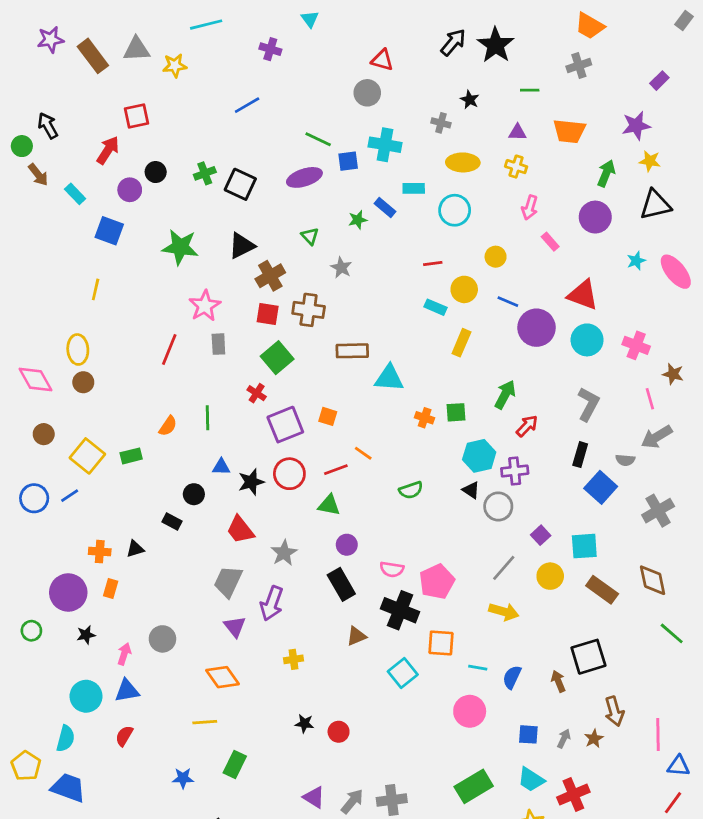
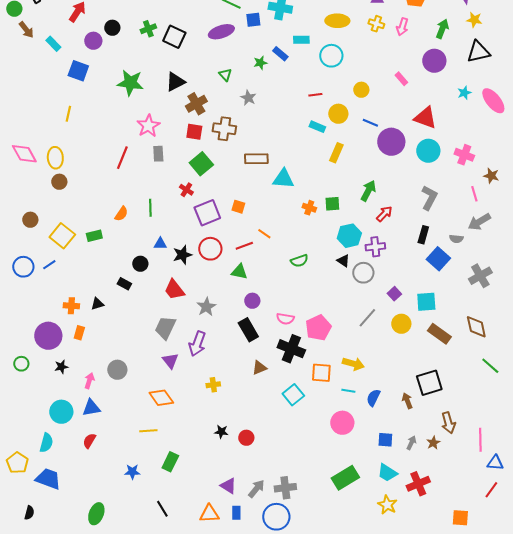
pink arrow: (530, 208) -> (402, 27), moved
pink diamond: (35, 380) -> (24, 154), moved
yellow arrow: (504, 612) -> (353, 364), moved

